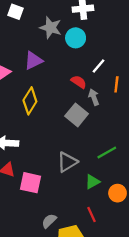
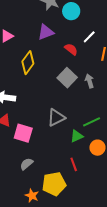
purple triangle: (33, 61) -> (46, 32), moved
gray arrow: (94, 97) -> (89, 81), moved
green line: (107, 153) -> (92, 122), moved
gray semicircle: (49, 221) -> (27, 164), moved

